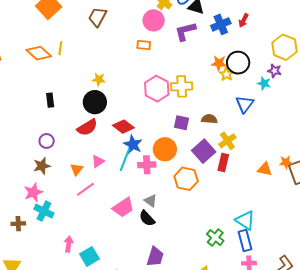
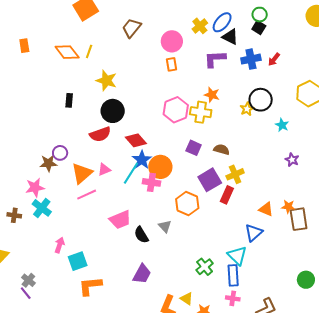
pink circle: (154, 20) -> (172, 41), moved
orange rectangle: (144, 45) -> (171, 64), turned 64
orange star: (219, 63) -> (212, 95), moved
purple star: (275, 71) -> (292, 160), moved
yellow star: (99, 79) -> (106, 81), moved, size x1.5
blue triangle: (245, 104) -> (254, 233), moved
purple circle: (47, 141) -> (60, 153), moved
orange circle: (165, 149) -> (160, 167), moved
orange triangle: (77, 169) -> (82, 173), size x1.6
gray triangle: (151, 201) -> (165, 226), moved

